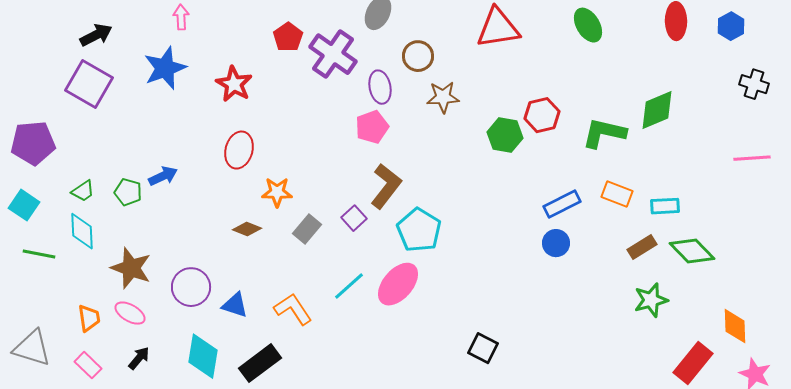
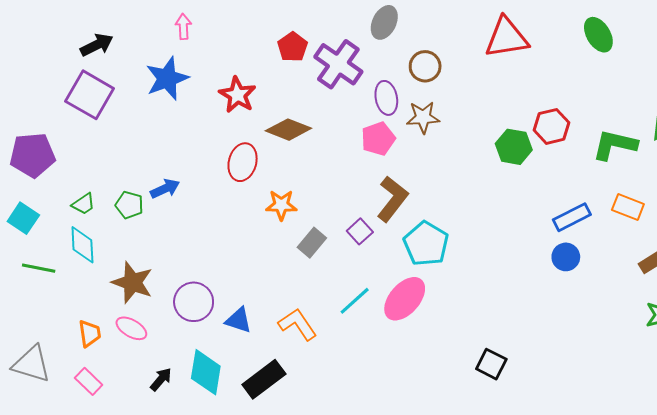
brown star: (443, 97) -> (423, 117), moved
brown diamond: (247, 229) -> (288, 130), moved, size x1.5
black arrow: (139, 358) -> (161, 379), moved

